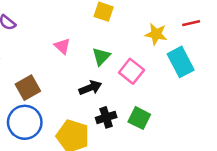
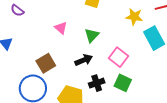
pink square: (131, 71) -> (119, 57), moved
brown square: (28, 88) -> (46, 63), moved

